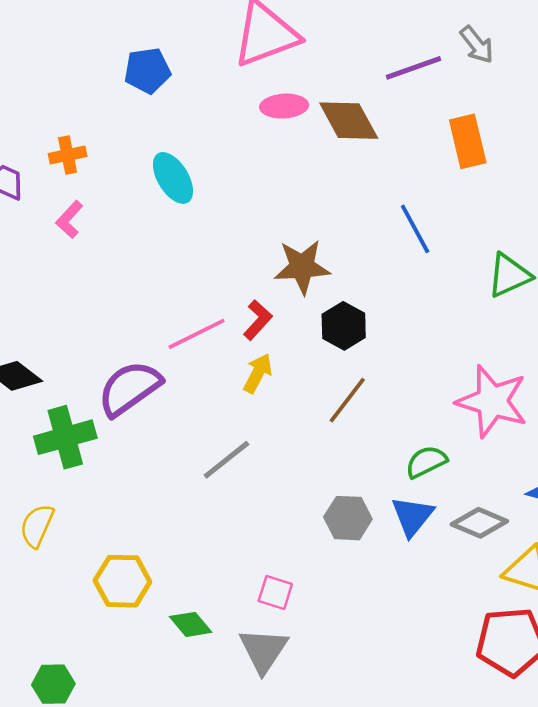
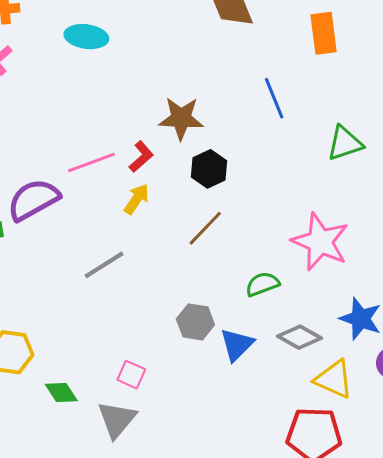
cyan ellipse: (173, 178) -> (86, 37), turned -57
blue triangle: (412, 516) -> (237, 345), moved

